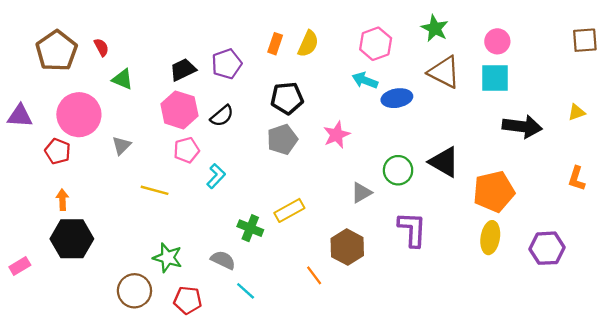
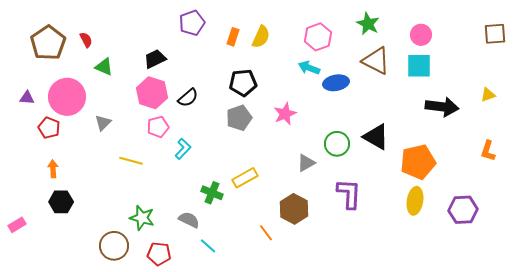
purple pentagon: (227, 64) -> (192, 23), moved
purple triangle: (20, 116) -> (27, 98), moved, size x0.7
black hexagon: (72, 239) -> (61, 202), size x0.7

